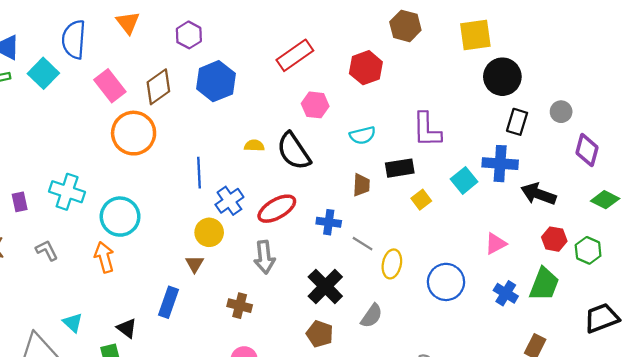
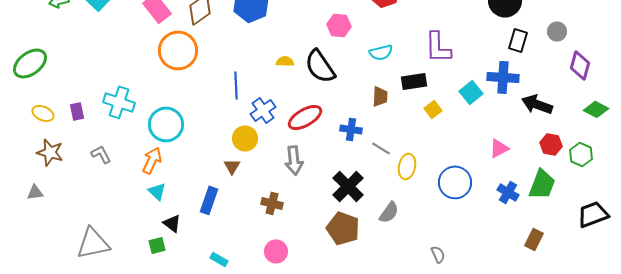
orange arrow: (104, 257) -> (152, 160), turned 40
cyan triangle: (73, 323) -> (157, 191), moved
brown pentagon: (320, 334) -> (343, 228), size x1.4

